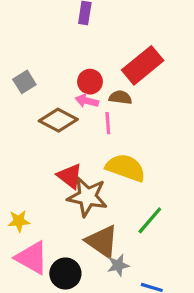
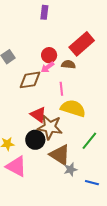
pink arrow: (87, 101) -> (48, 67), turned -48
brown diamond: (58, 120) -> (30, 80), turned -35
pink line: (108, 123) -> (61, 89), moved
black circle: (65, 274) -> (35, 140), moved

